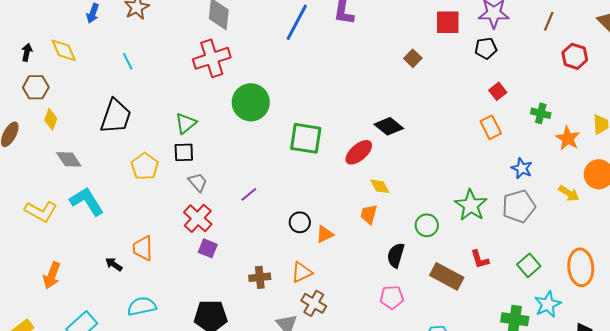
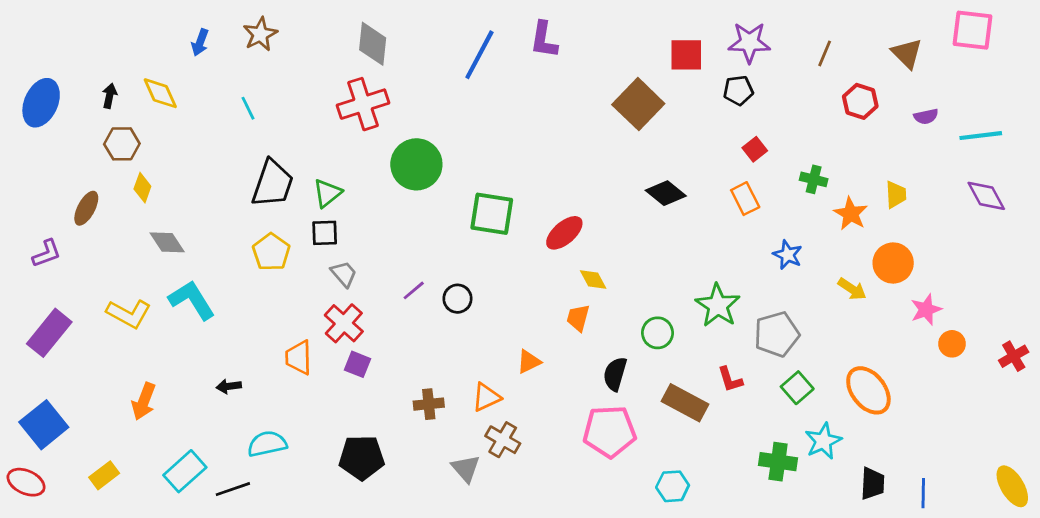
brown square: (413, 58) -> (638, 104), size x2.0
black trapezoid: (116, 116) -> (273, 184), moved
black diamond: (389, 126) -> (666, 193), moved
gray pentagon: (519, 206) -> (777, 334), moved
black circle: (300, 222) -> (458, 299), moved
orange triangle: (325, 234) -> (529, 362), moved
orange trapezoid: (143, 248) -> (299, 358), moved
black arrow: (114, 264) -> (229, 386), turned -42
orange ellipse: (581, 267) -> (868, 390), turned -33
pink pentagon: (392, 297) -> (610, 431), size x1.6

